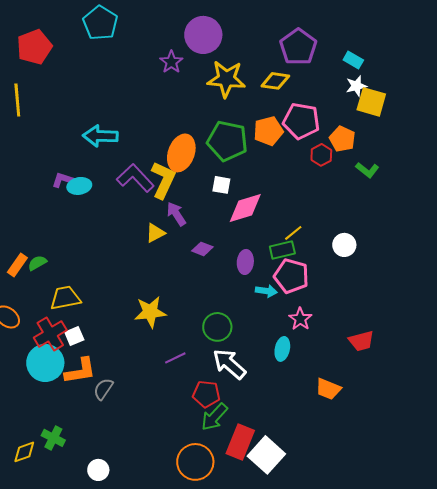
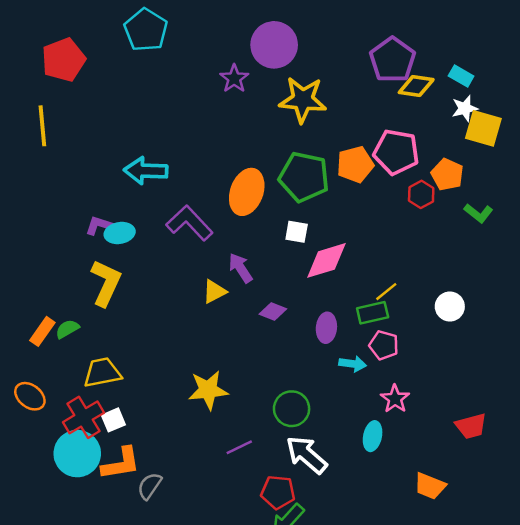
yellow diamond: (275, 81) -> (416, 86), moved
yellow L-shape: (163, 180) -> (106, 283), moved
pink pentagon: (291, 276) -> (384, 345), size x0.7

